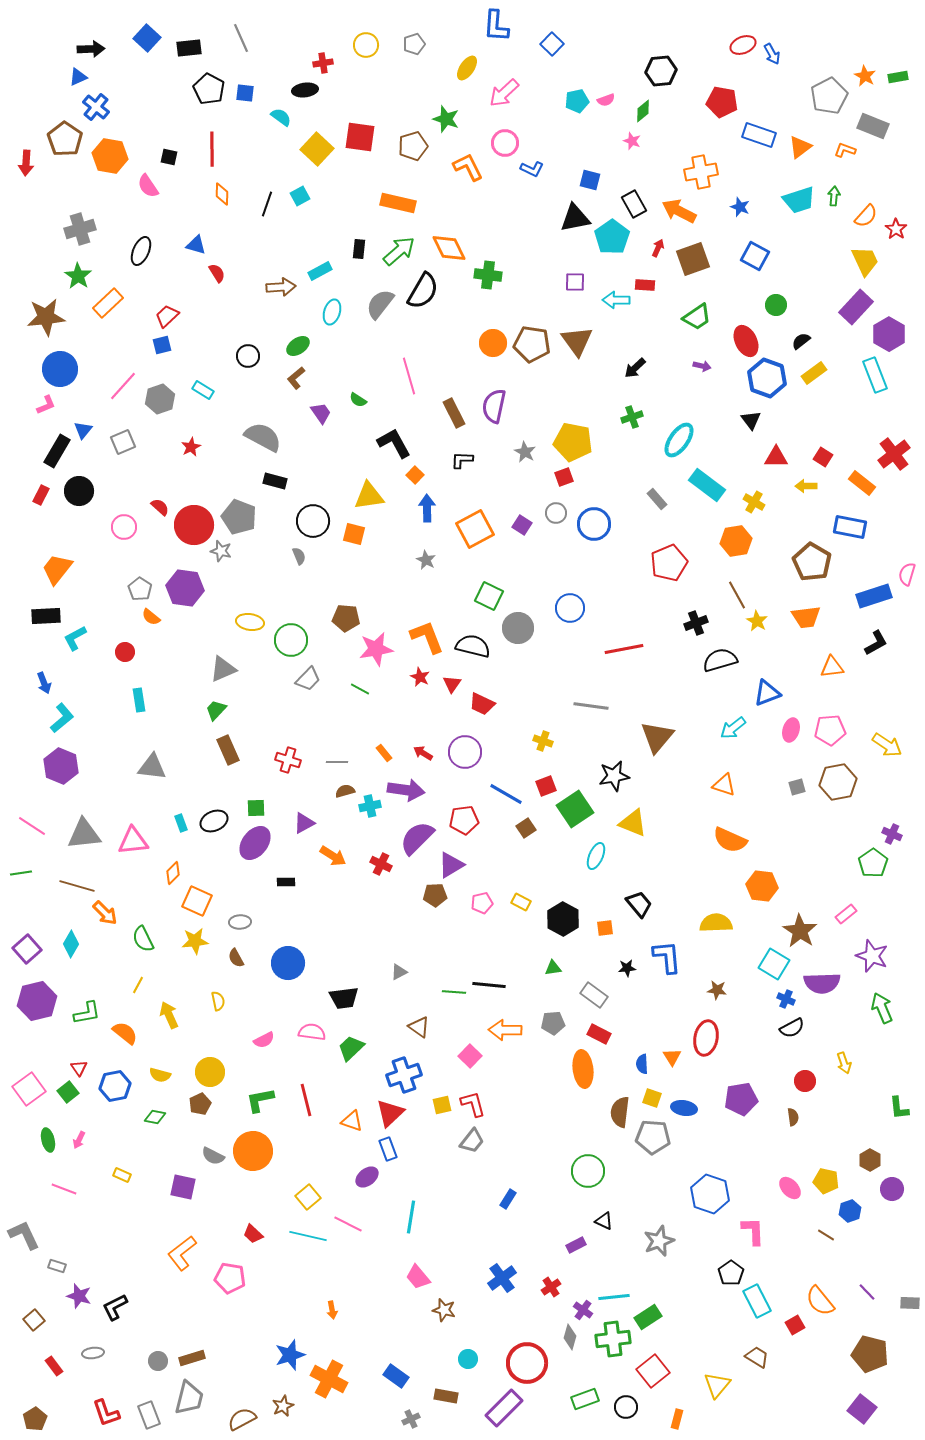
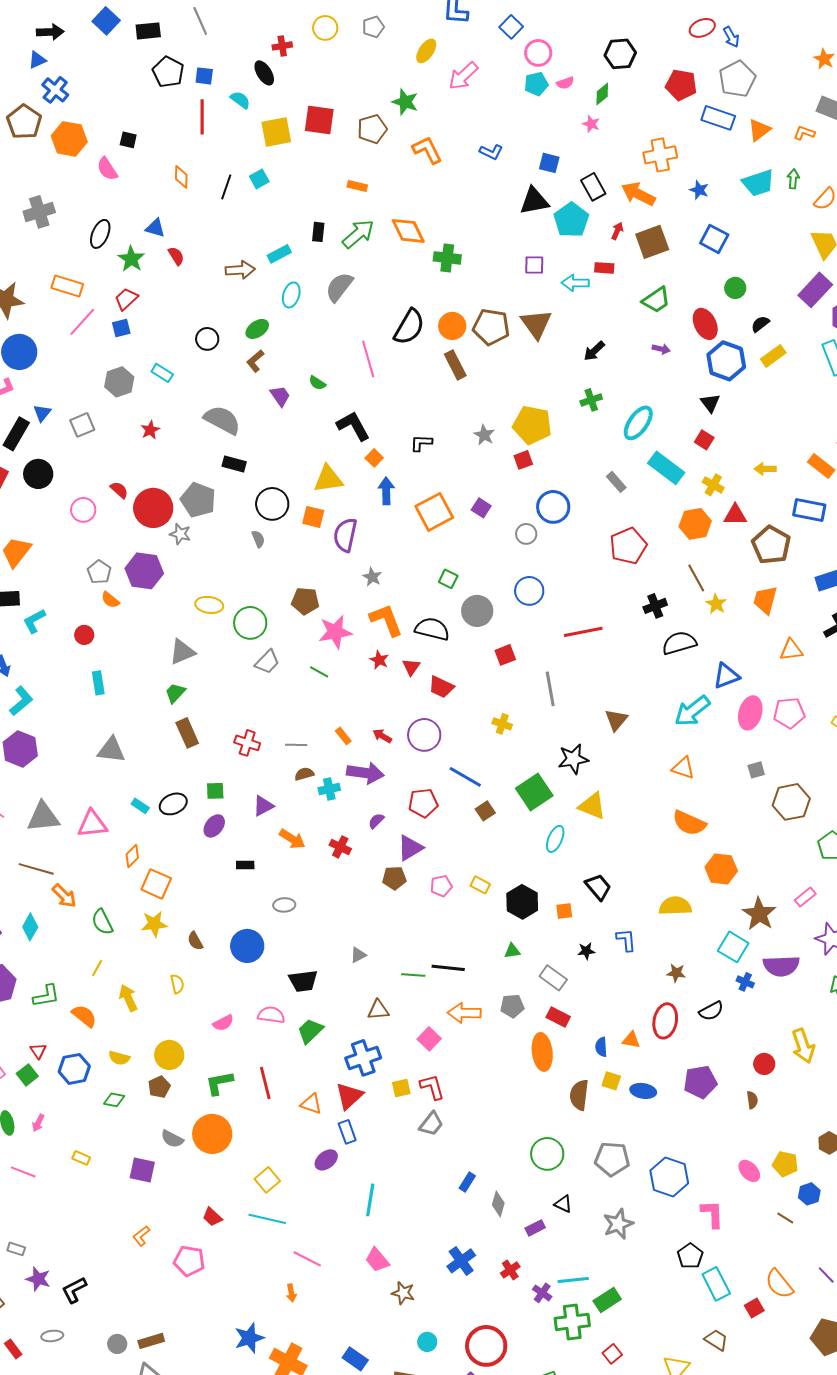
black ellipse: (305, 90) -> (264, 73), turned 65
gray pentagon: (829, 96) -> (737, 79), moved
pink circle: (505, 143) -> (538, 53), moved
red line: (212, 149) -> (202, 117), moved
yellow square: (317, 149) -> (276, 132), turned 36
orange rectangle: (398, 203) -> (357, 186), size x0.6
green star: (78, 276) -> (131, 259), moved
black semicircle: (423, 291) -> (409, 327), moved
orange rectangle: (108, 303) -> (67, 286), turned 60
pink line: (123, 386) -> (82, 322), moved
purple semicircle: (494, 406) -> (345, 535), moved
brown rectangle: (454, 413) -> (455, 365), moved
red triangle: (776, 457) -> (735, 515), moved
red square: (823, 457) -> (704, 440), moved
gray circle: (556, 513) -> (526, 534), moved
gray star: (426, 560) -> (372, 577), moved
green square: (489, 596) -> (448, 579), size x0.7
orange trapezoid: (806, 617) -> (765, 600), turned 112
gray line: (591, 706) -> (550, 689), turned 72
cyan arrow: (733, 728) -> (692, 711), size x1.4
pink ellipse: (791, 730) -> (750, 713), size x1.4
brown triangle: (657, 737) -> (616, 720), size x0.7
brown hexagon: (838, 782) -> (791, 802), moved
red square: (546, 786) -> (505, 655), moved
cyan rectangle: (181, 823) -> (140, 806), turned -36
purple semicircle: (417, 838) -> (376, 821), size x0.5
purple ellipse: (255, 843) -> (214, 826), size x0.7
gray ellipse: (240, 922) -> (284, 905), moved
blue L-shape: (667, 957) -> (626, 940), size x0.7
brown triangle: (419, 1027) -> (378, 1010), turned -40
black semicircle: (792, 1028) -> (711, 1011), moved
orange triangle: (672, 1057) -> (631, 1040), turned -48
yellow arrow: (844, 1063) -> (803, 1046), size x1.6
gray pentagon: (653, 1137) -> (612, 1159), moved
pink line: (348, 1224) -> (307, 1259), moved
orange L-shape: (182, 1253) -> (141, 1236), size x0.6
gray diamond: (570, 1337) -> (498, 1204), moved
red square: (653, 1371) -> (612, 1354), size x0.6

